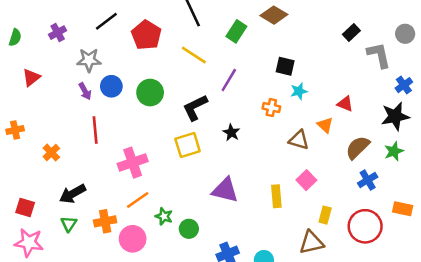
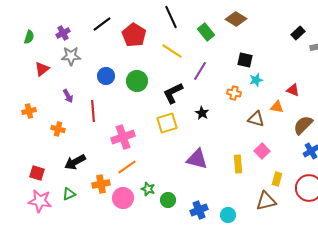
green rectangle: (236, 31) -> (206, 32), turned -72
gray star: (89, 60) -> (71, 56), moved
purple arrow: (85, 91) -> (68, 96), moved
orange triangle: (325, 125) -> (277, 107), turned -32
orange cross: (51, 153) -> (58, 129), turned -32
green star: (164, 216) -> (148, 189), moved
green triangle: (69, 224) -> (69, 194), moved, turned 32
green circle: (189, 229) -> (168, 200), moved

